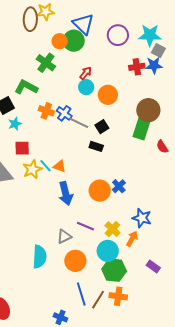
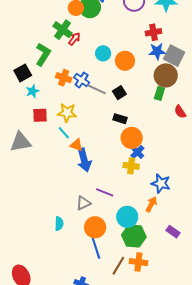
gray square: (158, 50) -> (174, 56), moved, size x1.5
blue star: (154, 65) -> (157, 51), moved
red arrow: (86, 73) -> (74, 39), moved
green L-shape: (26, 87) -> (43, 54), turned 95
green rectangle: (142, 128) -> (159, 93), size x0.6
black rectangle: (96, 146) -> (120, 119), moved
orange triangle: (59, 166) -> (76, 145), moved
yellow star: (32, 169) -> (67, 113), moved, turned 30
orange circle: (100, 191) -> (132, 138), moved
yellow cross: (112, 229) -> (131, 166), moved, turned -35
cyan semicircle: (39, 257) -> (59, 224), size x0.6
blue line: (81, 294) -> (96, 247), moved

